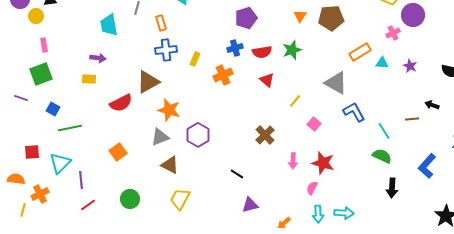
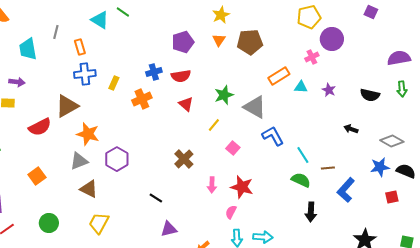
purple pentagon: (246, 18) -> (183, 42), moved
green star: (292, 50) -> (224, 95), moved
brown line: (412, 119) -> (328, 168), moved

